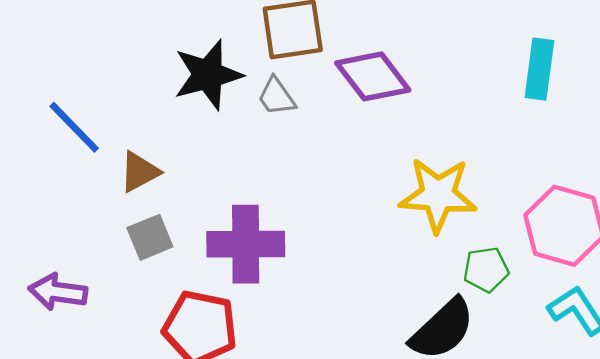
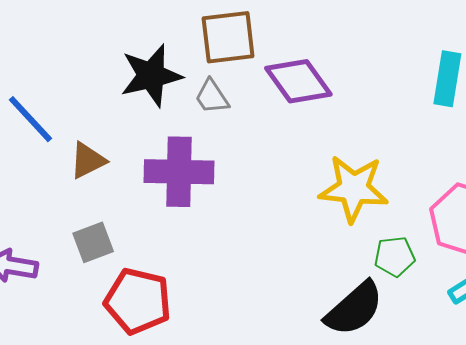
gray square: (150, 237) -> (93, 242), moved
purple cross: (246, 244) -> (179, 172), moved

